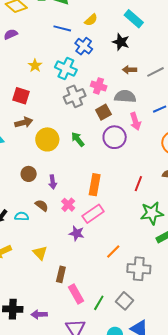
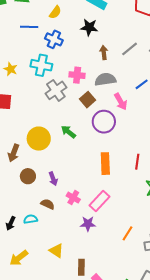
brown arrow: (130, 70) -> (104, 53), turned 96
brown arrow: (24, 123) -> (14, 153), moved, turned 138
orange rectangle: (95, 185) -> (105, 164), moved

